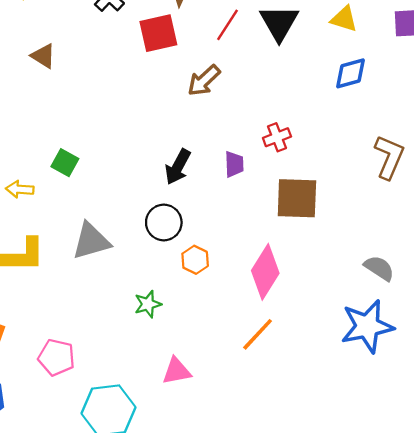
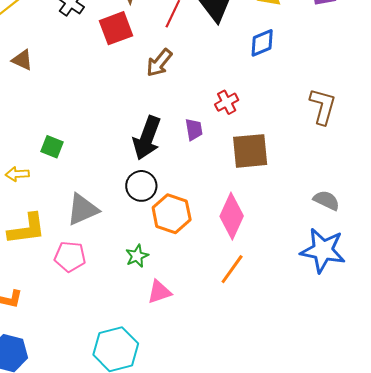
blue diamond: (351, 73) -> (262, 43), moved
black arrow: (178, 167) -> (147, 138), size x1.4
orange hexagon: (195, 260) -> (172, 214), size x1.6
blue star: (367, 326) -> (323, 250), turned 30
pink pentagon: (56, 357) -> (70, 257), moved
pink triangle: (177, 371) -> (159, 292), moved

